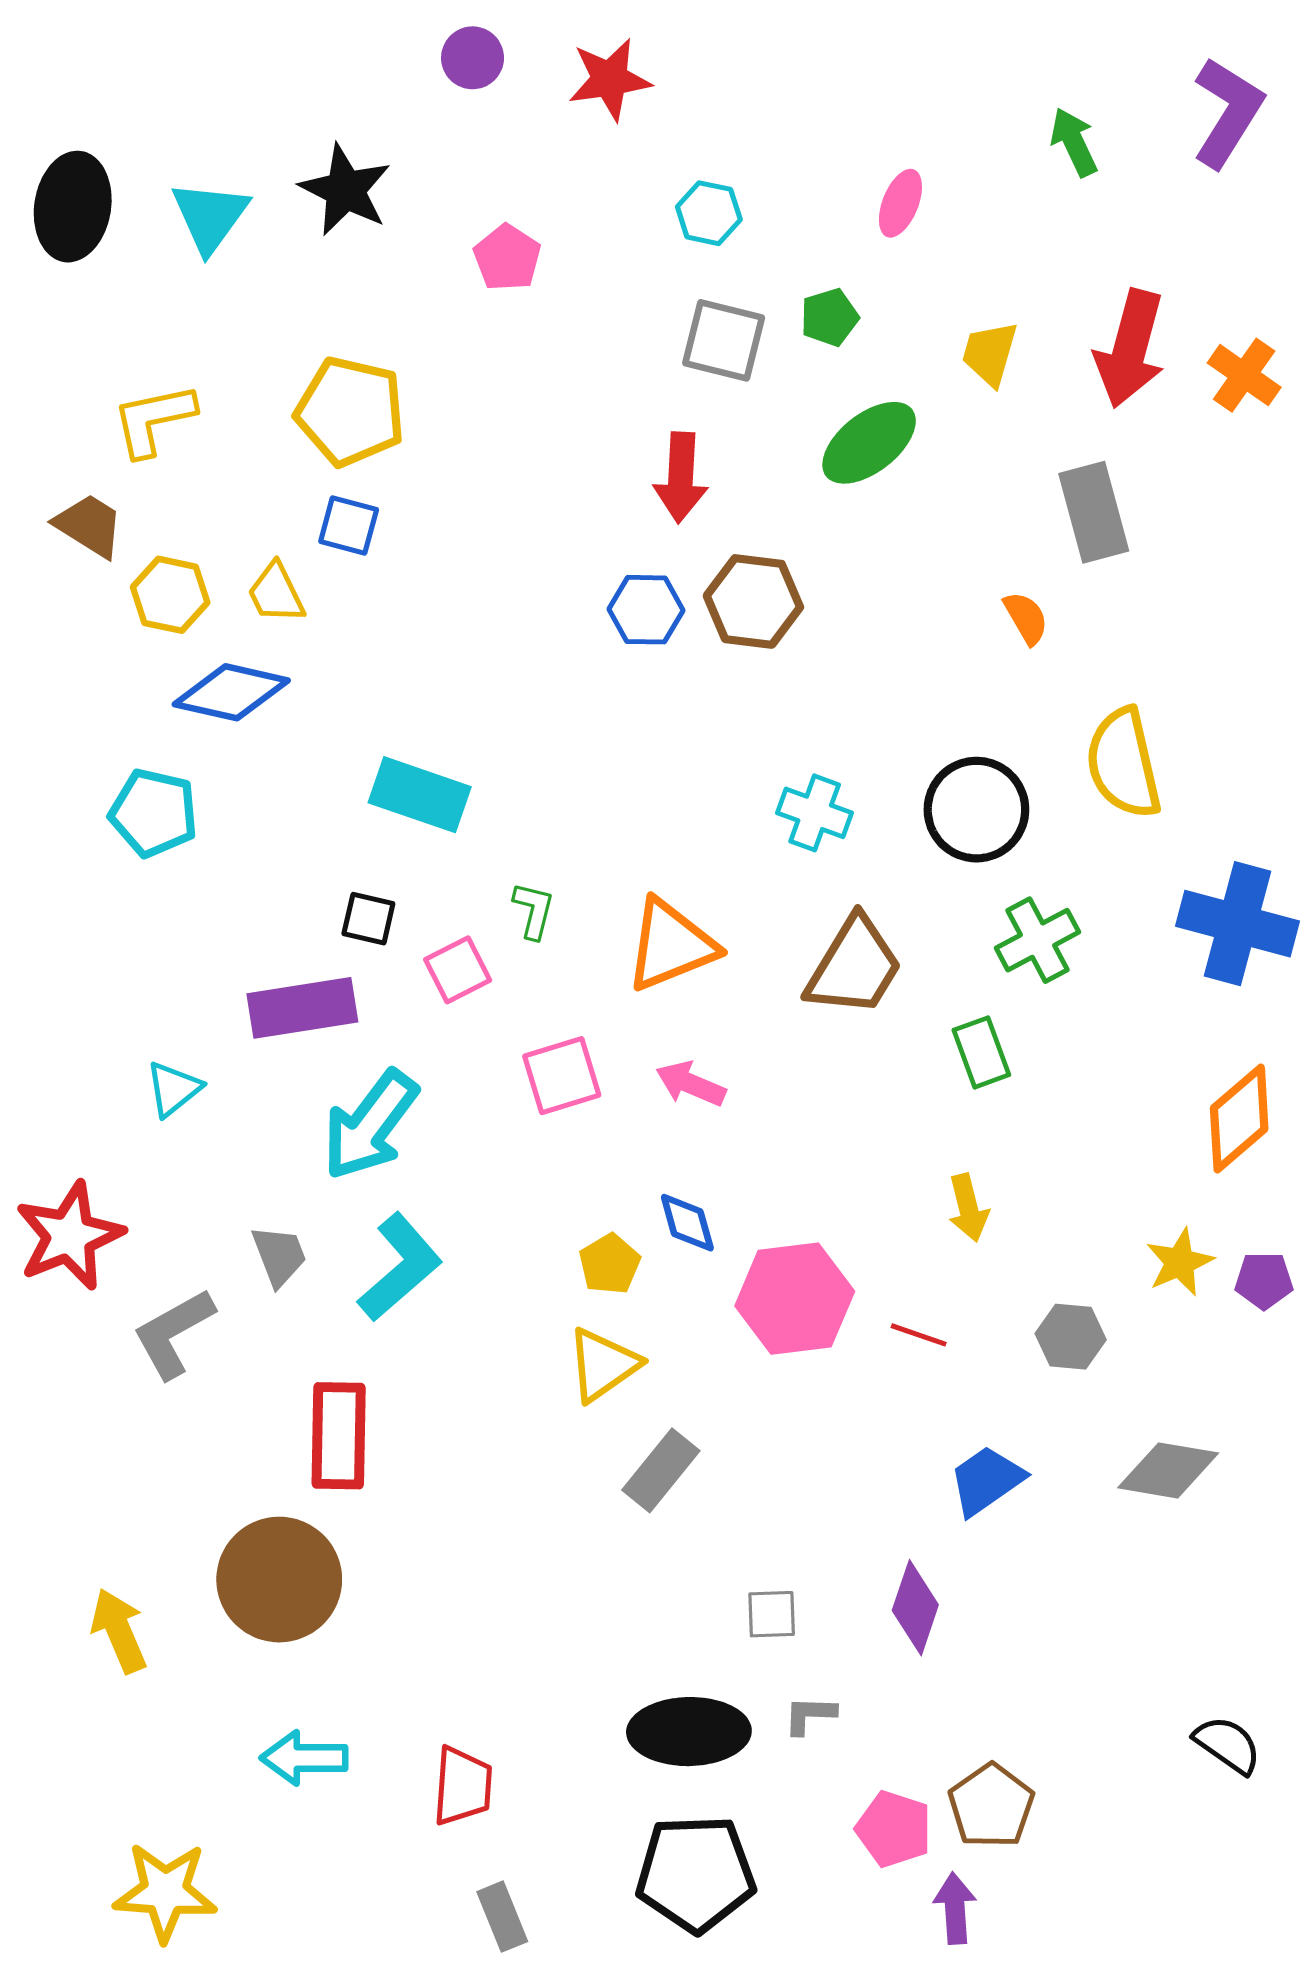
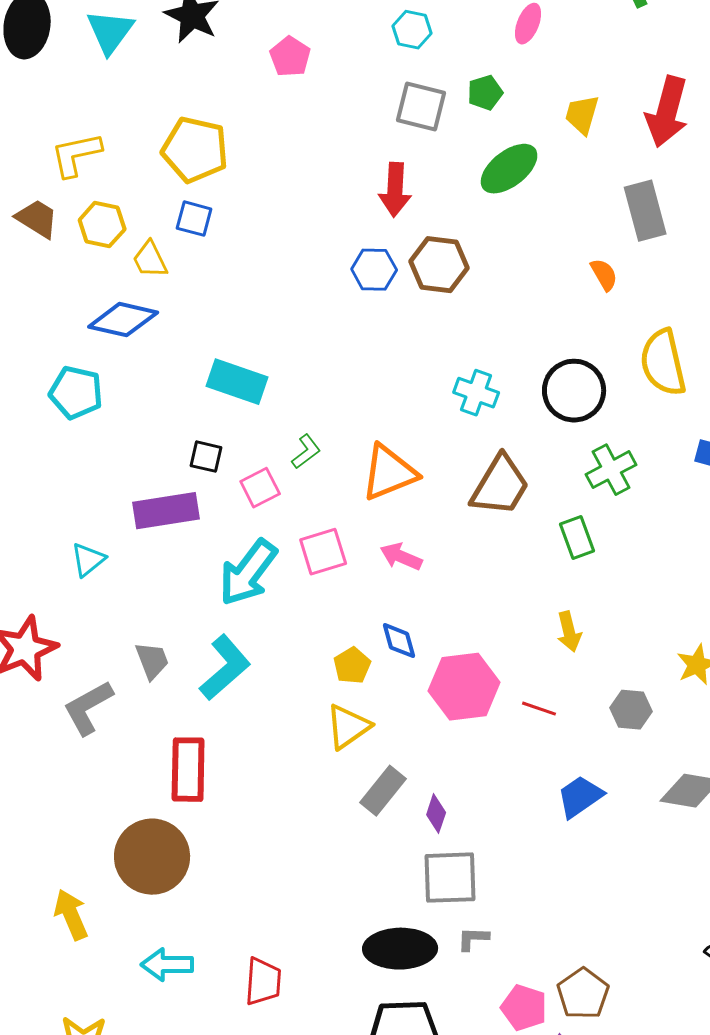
yellow hexagon: (170, 595) -> (102, 225), moved
green L-shape: (534, 910) -> (306, 452), turned 39
cyan arrow: (370, 1125) -> (248, 573), moved
purple diamond: (915, 1608) -> (436, 814), moved, size x0.7
gray square: (772, 1614) -> (450, 878), size x1.8
yellow arrow: (119, 1631) -> (71, 915), moved

